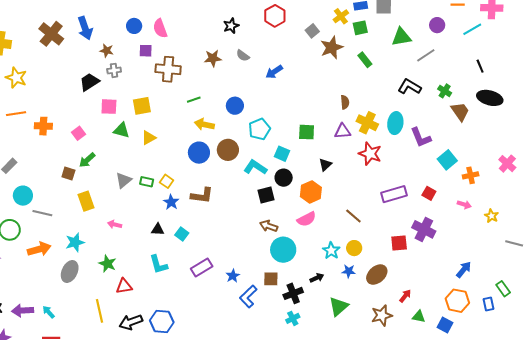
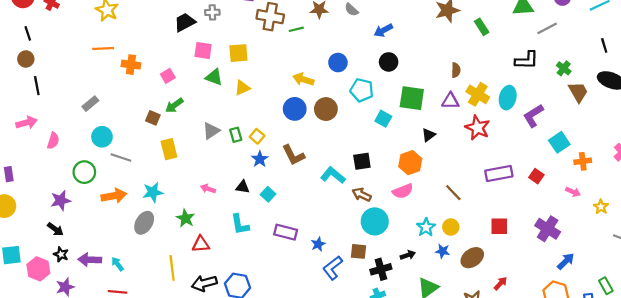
black L-shape: (410, 87) -> (527, 60), turned 145
green line: (194, 100) -> (296, 29), moved
cyan pentagon: (259, 129) -> (362, 90), turned 30
green square: (307, 132) -> (412, 98), size x1.4
purple L-shape: (421, 137) -> (533, 116), turned 75
cyan L-shape: (255, 167) -> (333, 175), moved
black circle: (284, 178) -> (389, 62), moved
green rectangle: (147, 182) -> (236, 135), turned 56
brown L-shape: (202, 195) -> (293, 155), turned 50
pink arrow: (115, 224) -> (208, 189), moved
purple cross: (424, 229) -> (548, 229), moved
purple rectangle: (202, 267) -> (286, 232), turned 40

